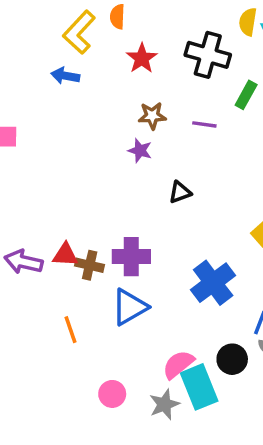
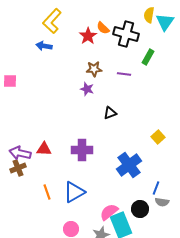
orange semicircle: (117, 17) -> (103, 28), moved, turned -48
brown cross: (90, 265) -> (18, 168), moved, turned -35
blue triangle: (130, 307) -> (74, 192), moved

